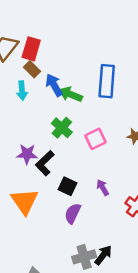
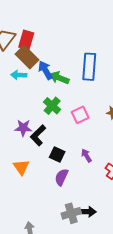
brown rectangle: (32, 69) -> (27, 57), size x1.6
cyan arrow: (22, 91) -> (19, 75), turned 98
orange triangle: (24, 201) -> (21, 167), size x0.7
black arrow: (103, 255) -> (87, 212), turned 54

